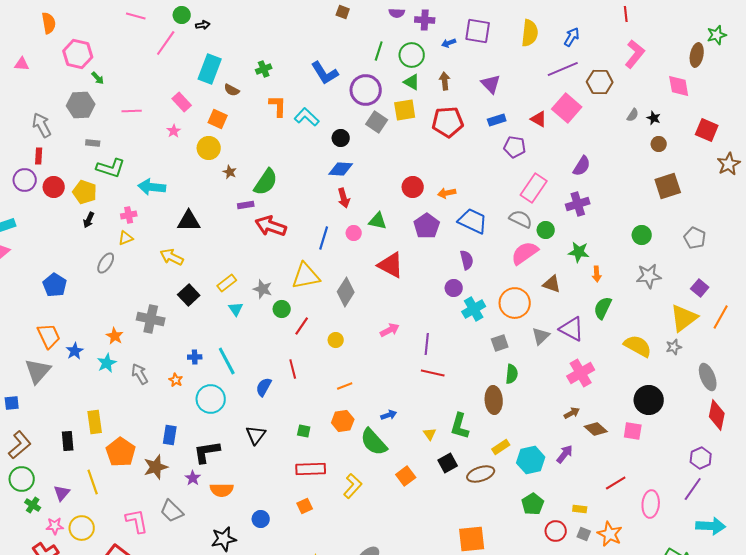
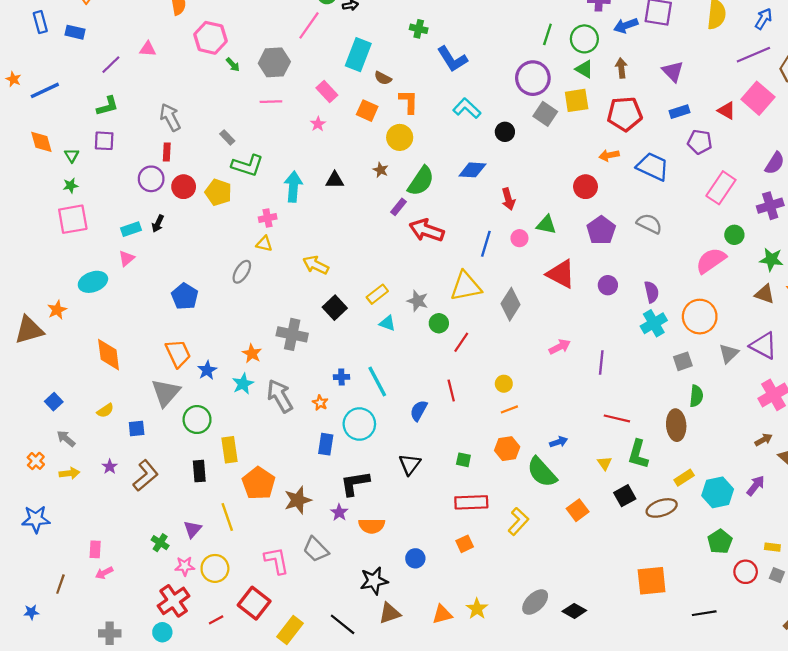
blue arrow: (449, 43) -> (626, 25), size x1.5
green cross: (264, 69) -> (419, 29), moved, turned 35
blue L-shape: (325, 73) -> (452, 59), moved
gray hexagon: (81, 105) -> (274, 62), moved
orange L-shape: (278, 106) -> (409, 102), moved
gray rectangle: (93, 143) -> (227, 137), turned 40
yellow circle: (209, 148) -> (400, 137), moved
blue diamond: (341, 169) -> (472, 170), moved
cyan arrow: (152, 187) -> (293, 187), turned 88
orange arrow: (447, 193) -> (609, 155), moved
purple rectangle: (246, 205) -> (399, 207), turned -42
gray semicircle: (521, 219) -> (649, 224), moved
black arrow: (89, 220) -> (158, 224), moved
black triangle: (189, 221) -> (335, 180), moved, size x0.7
blue trapezoid: (473, 221) -> (653, 167), moved
yellow triangle: (126, 238) -> (264, 244), turned 35
purple semicircle: (467, 260) -> (652, 292), moved
brown triangle: (552, 284) -> (765, 294), moved
purple circle: (454, 288) -> (608, 285), moved
cyan triangle: (236, 309) -> (387, 323), turned -35
yellow circle: (336, 340) -> (504, 384), moved
red line: (433, 373) -> (617, 418), moved
gray arrow: (140, 374) -> (280, 396), size x1.4
blue rectangle: (170, 435) -> (326, 444), moved
green circle: (22, 479) -> (197, 420), moved

